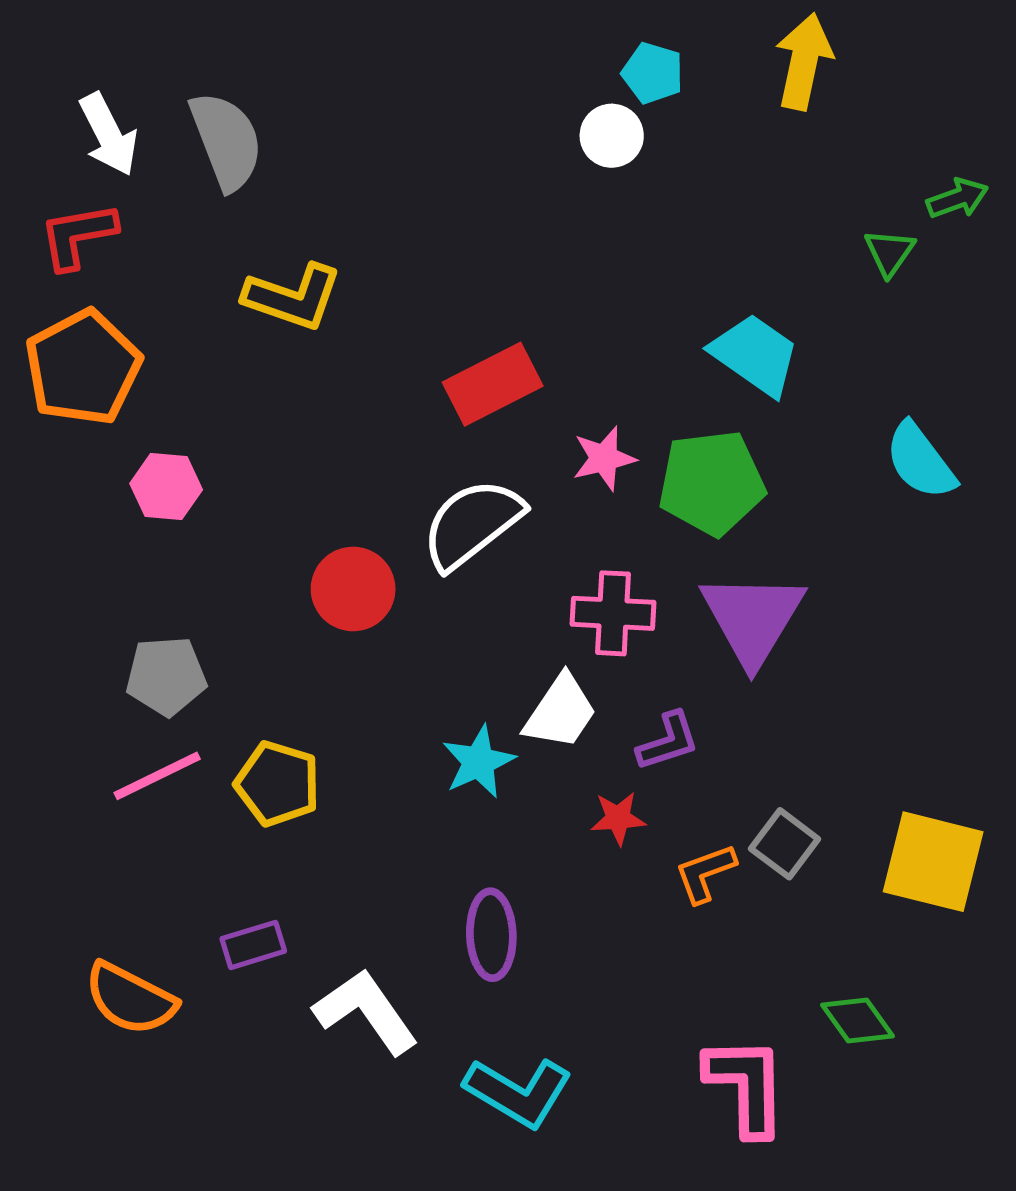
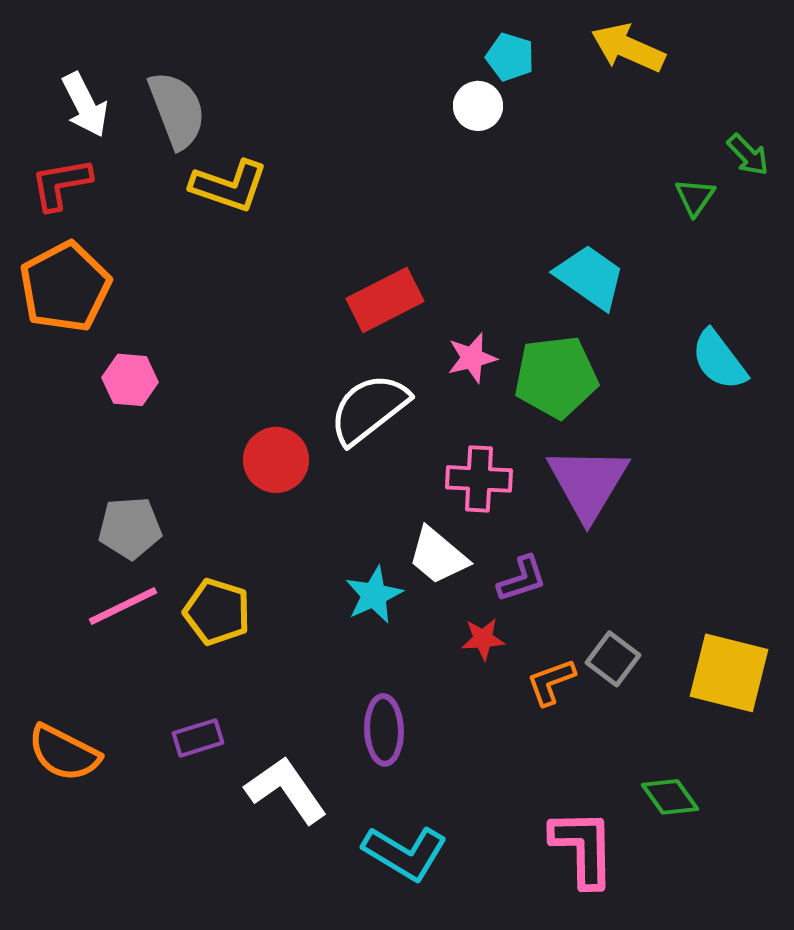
yellow arrow: (804, 61) -> (628, 48), turned -78
green arrow: (957, 198) -> (748, 155), turned 66
yellow L-shape: (293, 297) -> (229, 186), moved
white trapezoid: (560, 712) -> (438, 556), turned 96
orange semicircle: (130, 999) -> (64, 753), moved

